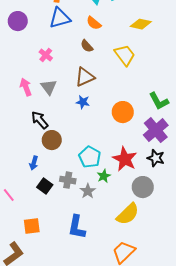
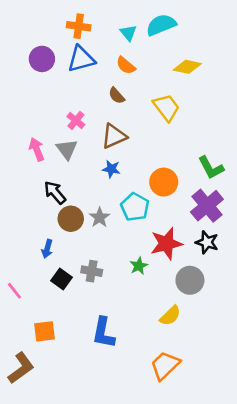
purple circle: (18, 21) -> (42, 59), moved
pink cross: (46, 55) -> (76, 120), moved
cyan pentagon: (90, 157) -> (135, 207), moved
red star: (125, 159) -> (166, 244), turned 30
gray star: (88, 191) -> (100, 217), moved
yellow semicircle: (128, 214) -> (170, 316), size x0.7

